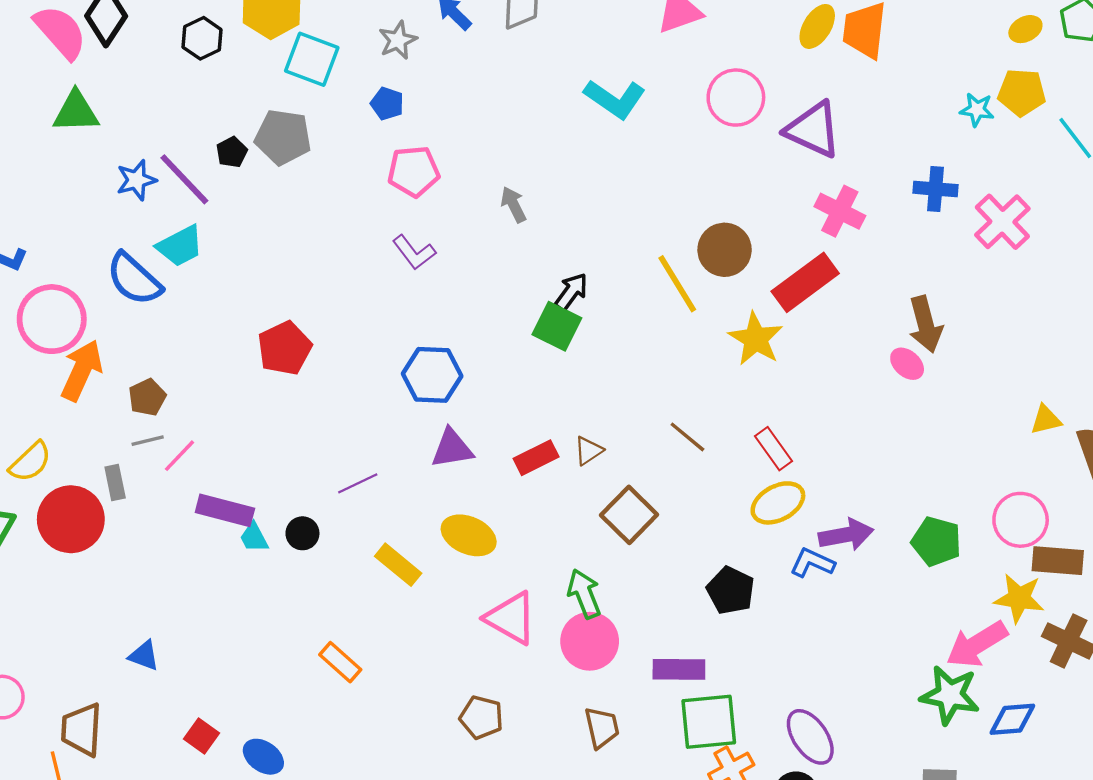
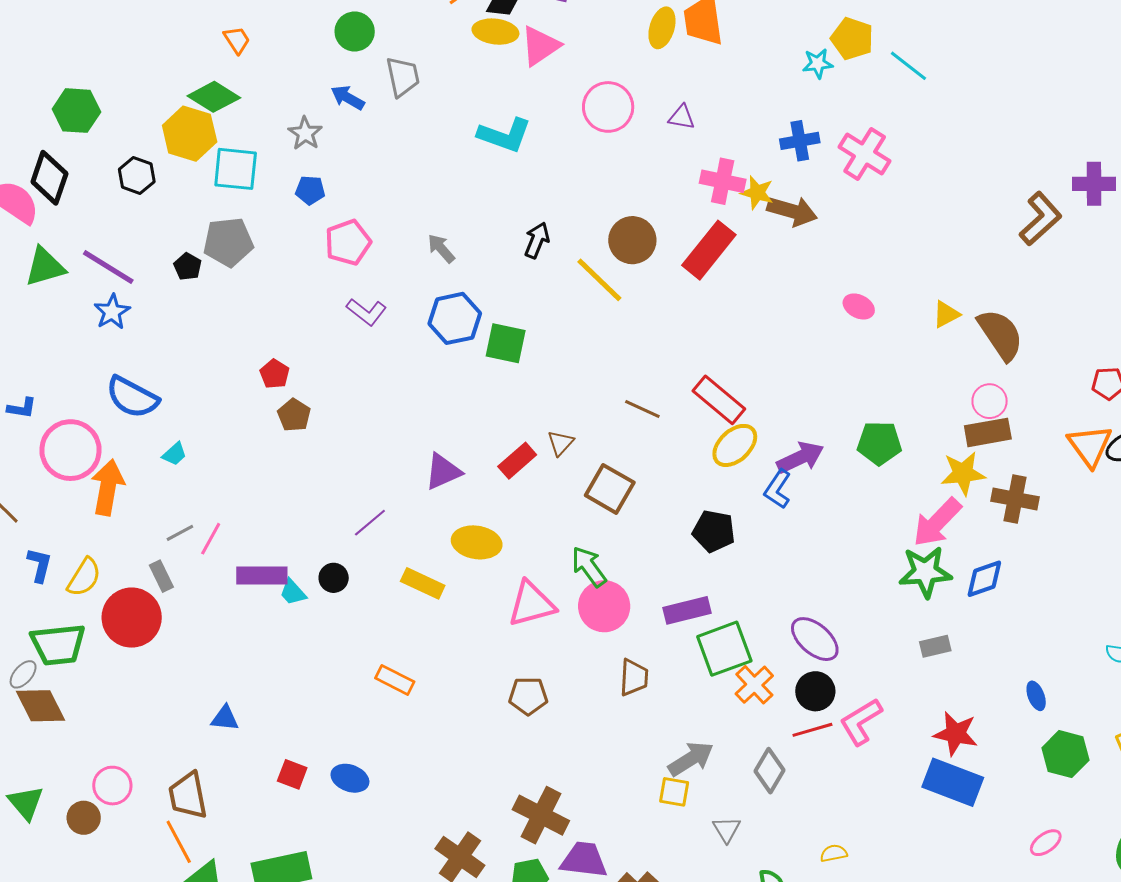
yellow pentagon: (1022, 92) -> (852, 39), turned 30
purple triangle: (813, 130) -> (682, 117), size x0.5
purple line: (184, 179) -> (108, 267), moved
cyan trapezoid: (180, 246) -> (175, 454), moved, size x0.6
black arrow: (571, 292) -> (537, 240), moved
brown arrow: (925, 324) -> (792, 211), moved, turned -45
yellow star: (756, 339) -> (757, 193), moved, size x0.7
red pentagon: (285, 348) -> (275, 374), moved, size x0.6
pink ellipse: (907, 364) -> (859, 306), moved
blue hexagon: (432, 375) -> (455, 318), moved
brown pentagon: (147, 397) -> (294, 415), moved
red rectangle: (773, 449) -> (719, 400), size x1.4
pink circle: (1021, 520) -> (990, 401), moved, size x0.7
blue L-shape: (812, 563) -> (778, 489), turned -66
pink triangle: (511, 618) -> (531, 604), turned -30
brown trapezoid: (602, 727) -> (634, 677), turned 30

